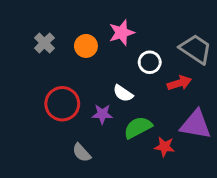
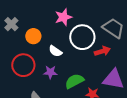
orange circle: (86, 46) -> (33, 36), moved
white circle: (150, 62) -> (82, 37), size x1.6
white semicircle: (123, 93) -> (55, 51), moved

